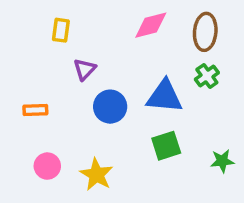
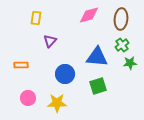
blue circle: (110, 107) -> (65, 74), moved
green star: (222, 161) -> (130, 63), moved
yellow star: (97, 175) -> (57, 103), turned -30

